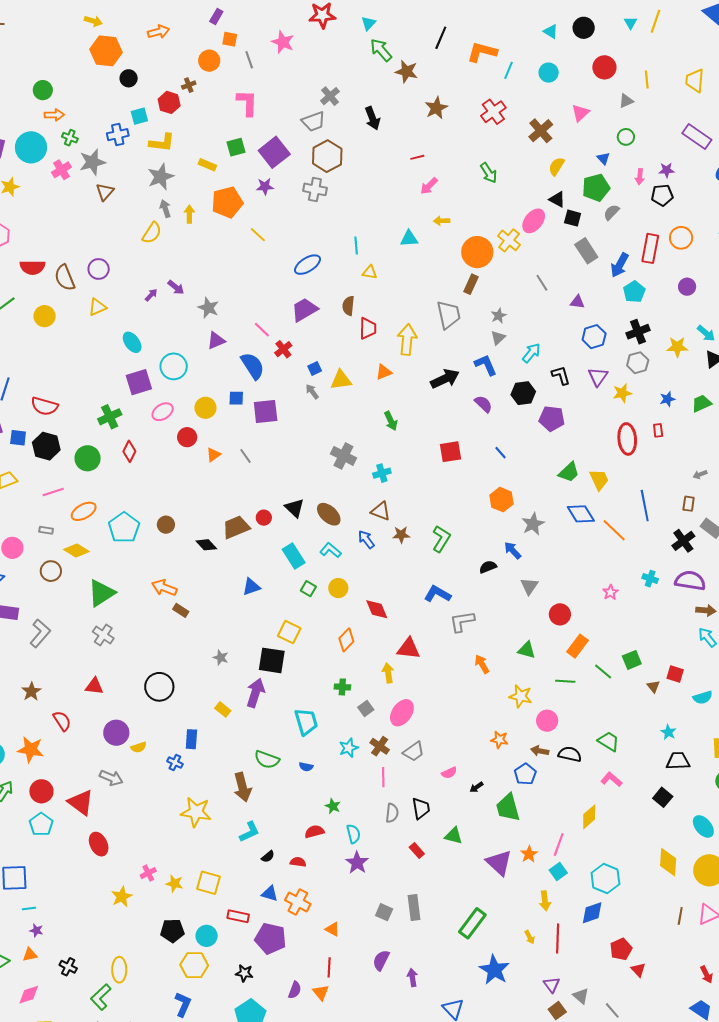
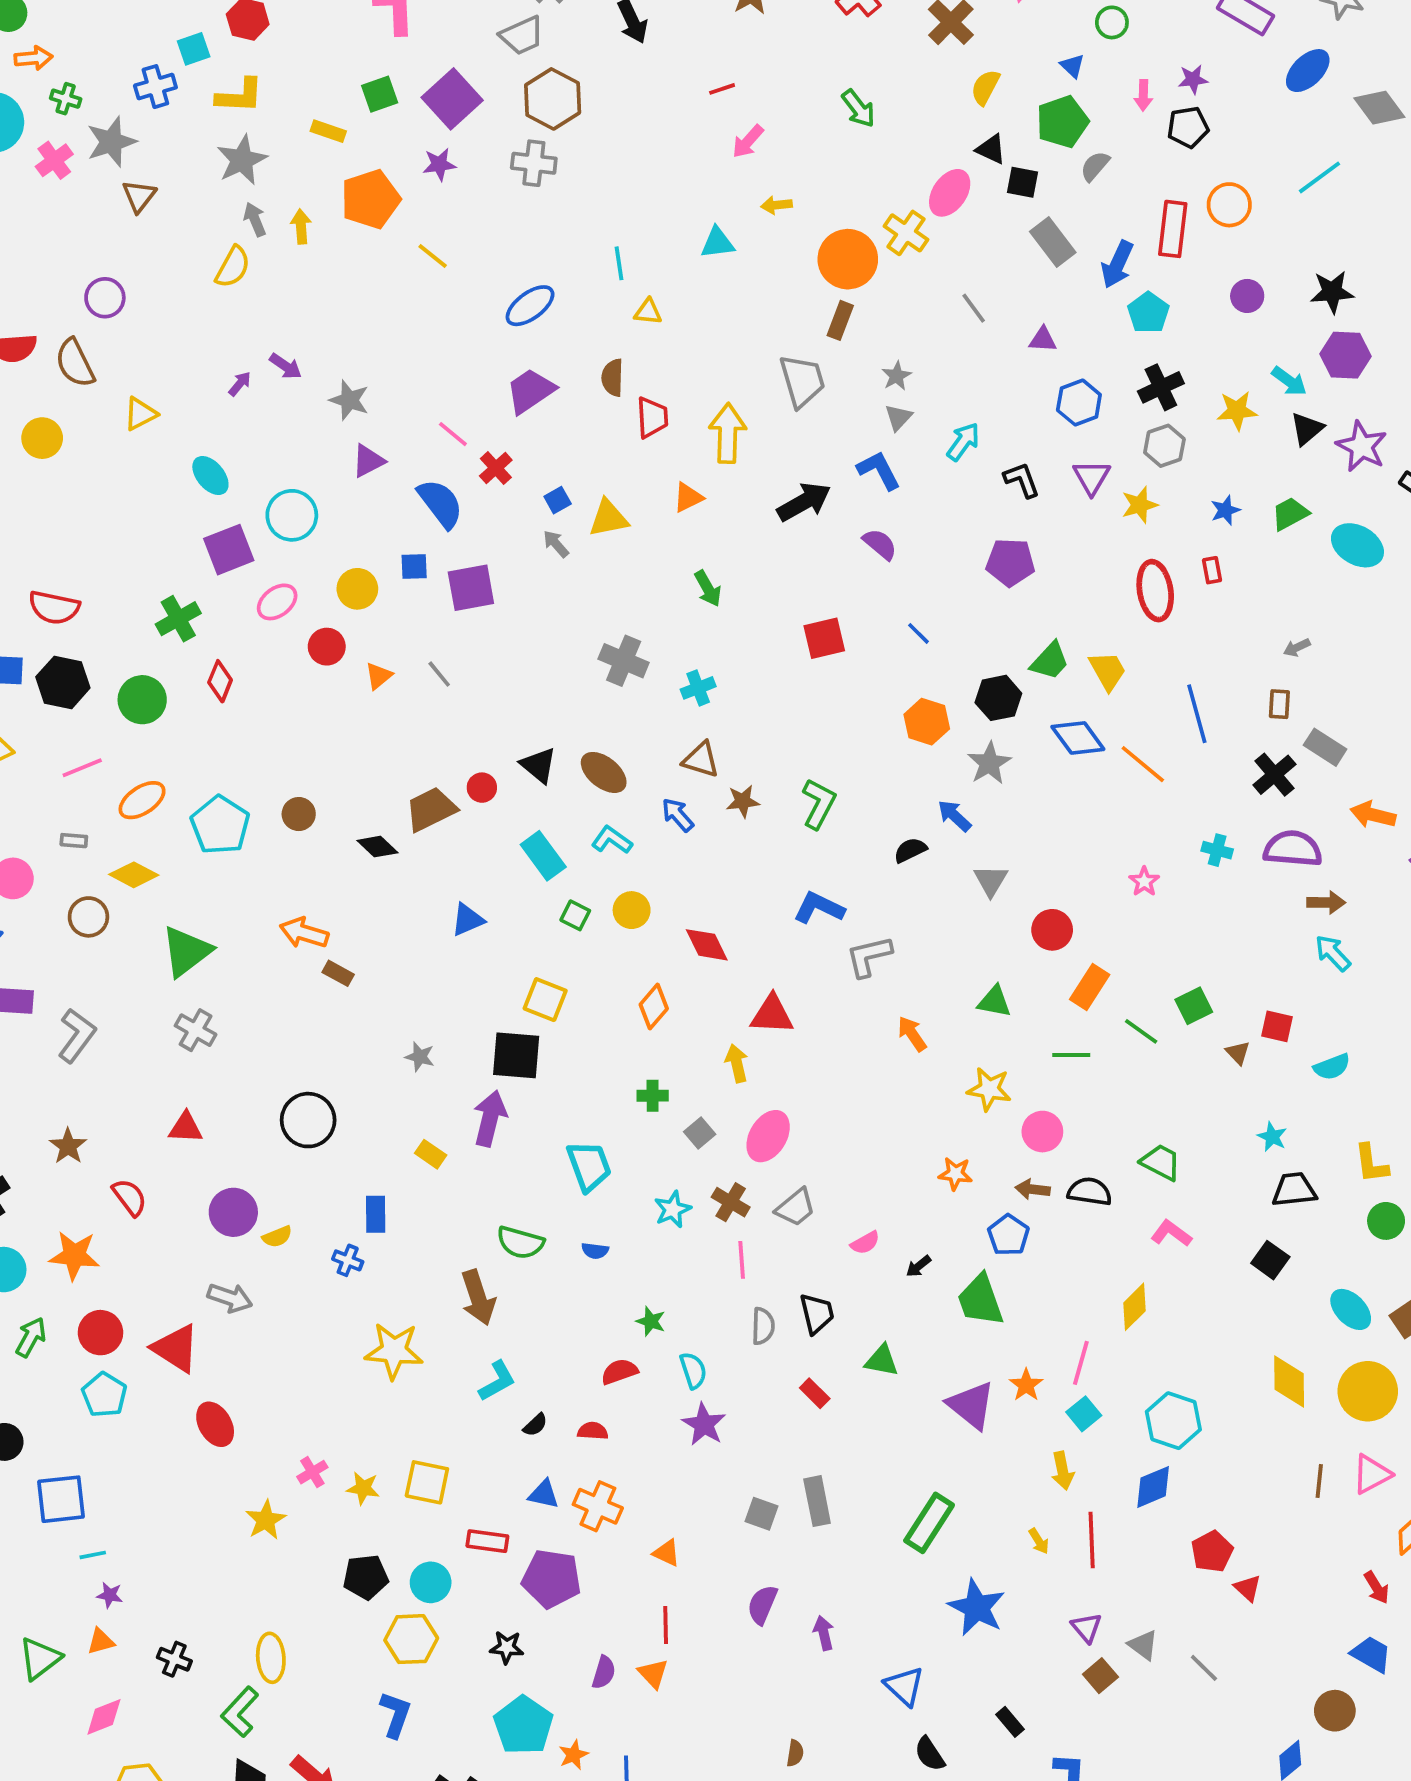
purple circle: (99, 269) -> (105, 298), moved
black hexagon: (523, 393) -> (998, 698), moved

